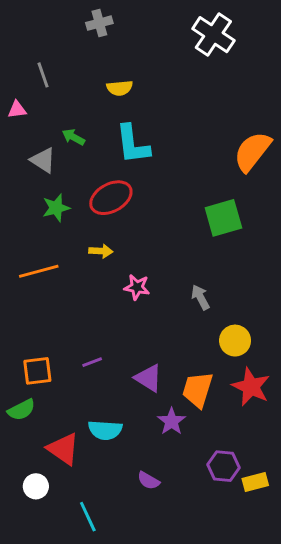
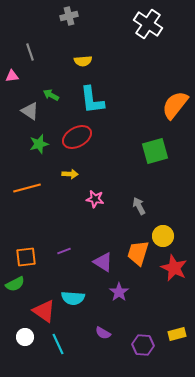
orange trapezoid: (198, 390) -> (138, 253), moved
purple hexagon: (223, 466) -> (143, 345), moved
cyan line: (88, 517) -> (58, 344), moved

